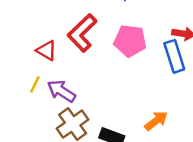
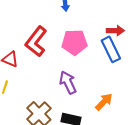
purple arrow: (61, 91) -> (68, 83), moved, turned 40

